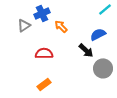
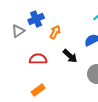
orange arrow: (61, 26) -> (55, 32), turned 72
black arrow: (86, 50) -> (70, 56), moved

